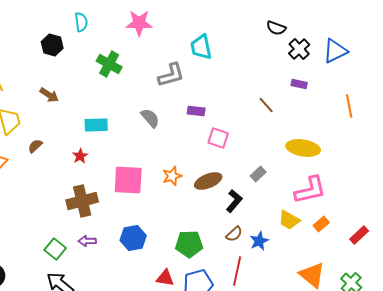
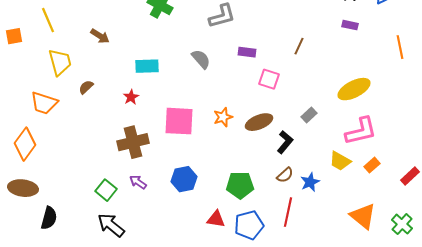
brown line: (266, 105) -> (299, 46), moved, turned 66
yellow ellipse: (303, 148) -> (354, 89), turned -36
purple arrow: (87, 241) -> (138, 182), turned 36

